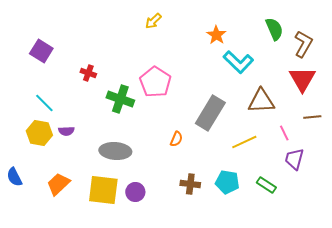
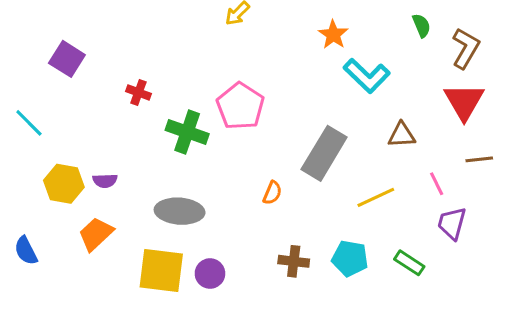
green semicircle: (274, 29) -> (421, 26), size x0.7
brown triangle: (261, 101) -> (402, 135), size x0.7
cyan line: (44, 103) -> (29, 123), moved
orange trapezoid: (58, 184) -> (96, 234), moved

